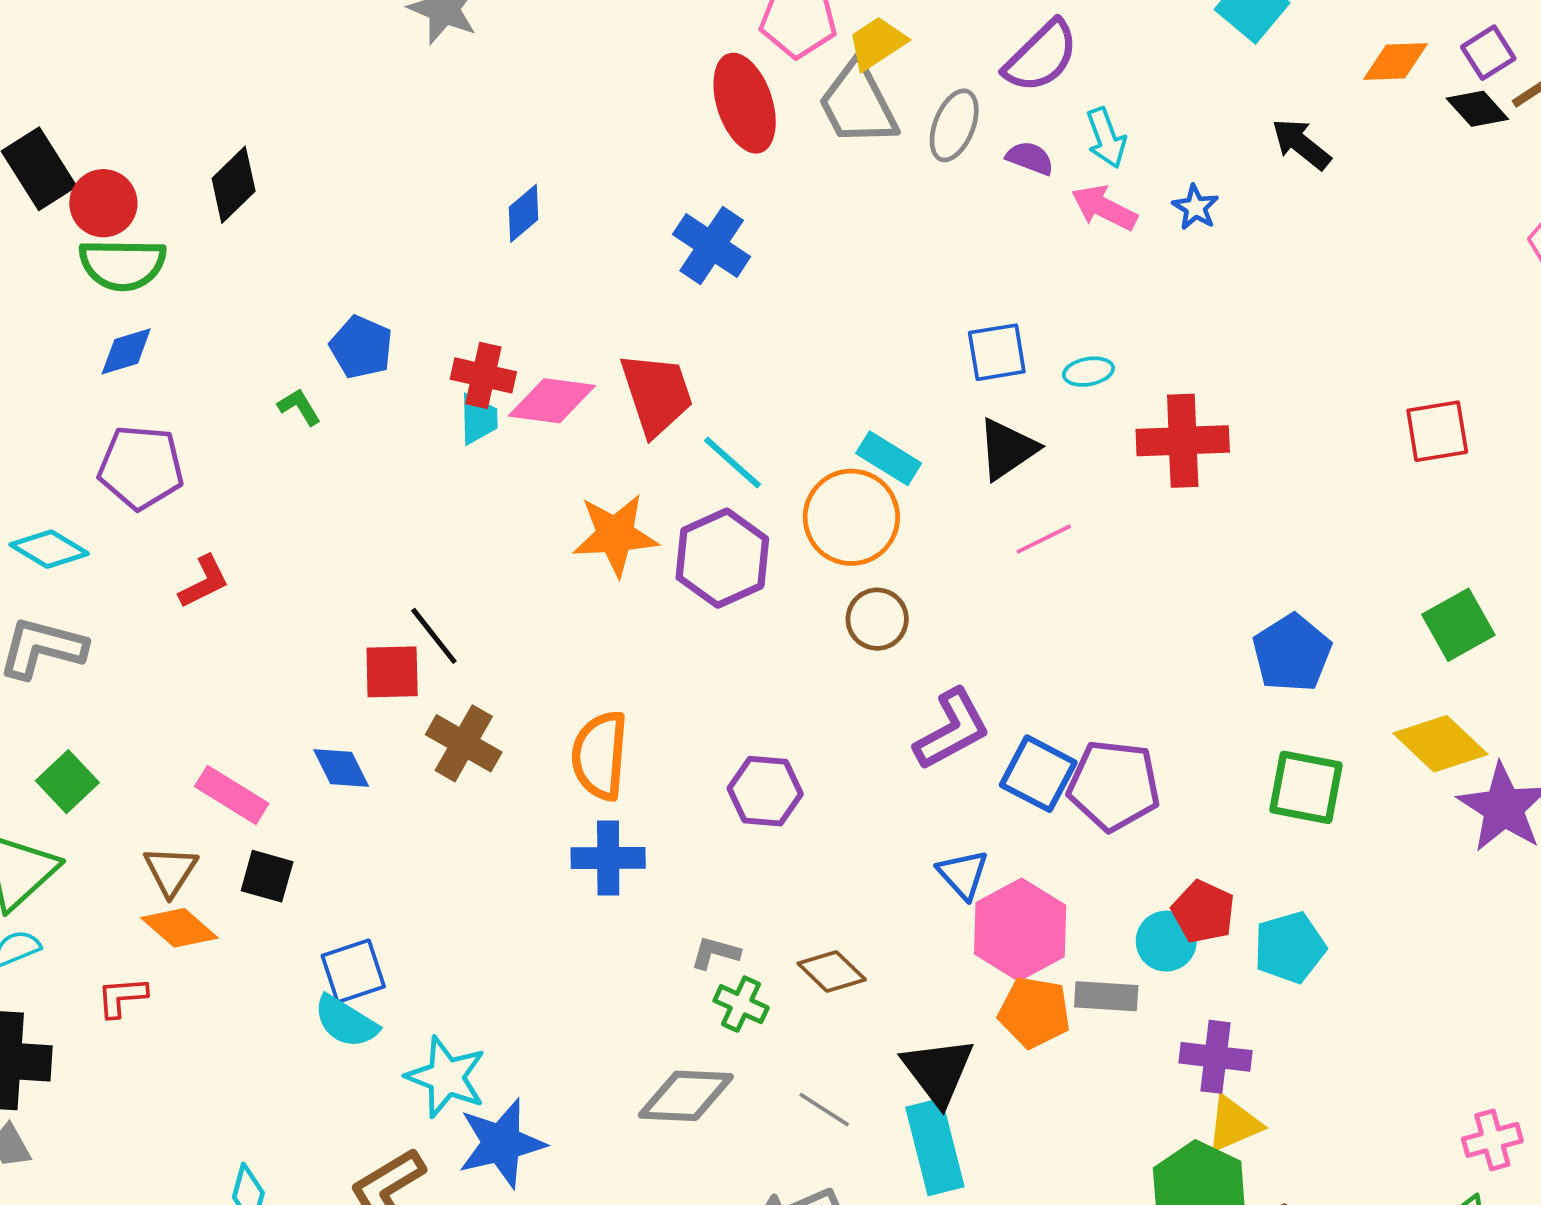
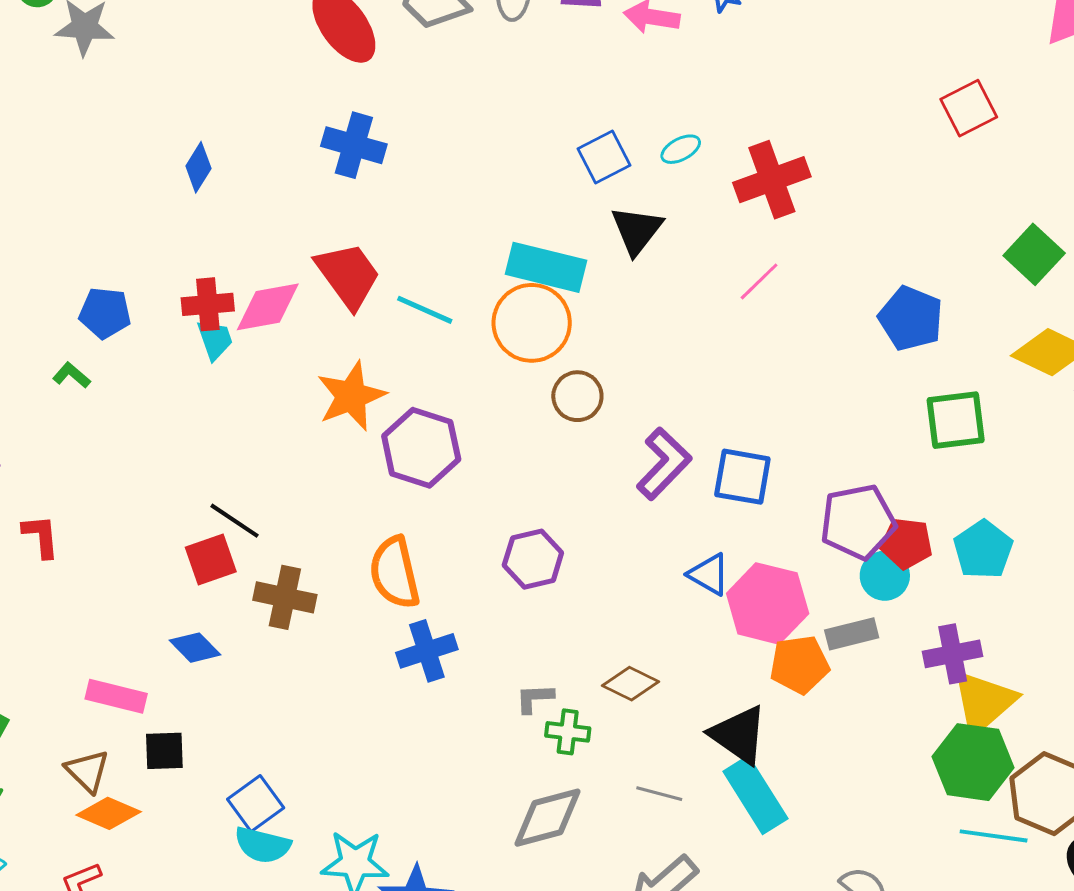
cyan rectangle: (889, 458) -> (546, 267), size x1.5
pink line: (1044, 539) -> (759, 281), moved
purple hexagon: (722, 558) -> (421, 448), moved
red L-shape: (204, 582) -> (41, 536), turned -51
purple pentagon: (1114, 785) -> (858, 522), moved
yellow triangle: (1234, 1124) -> (984, 702), size x1.4

